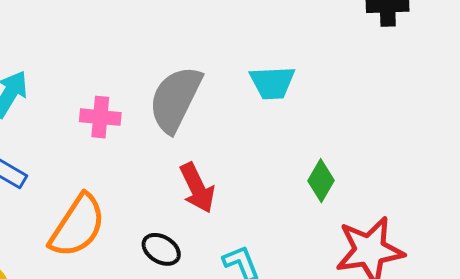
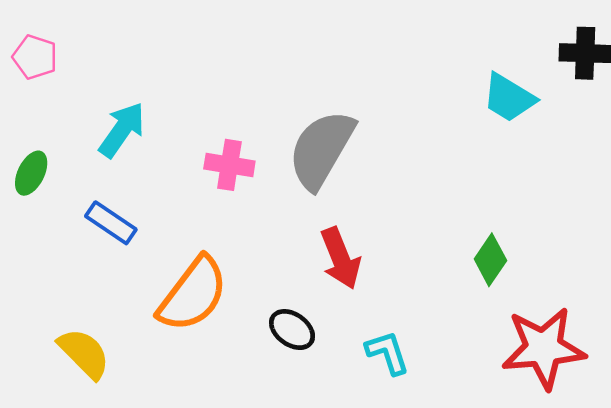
cyan trapezoid: (272, 83) -> (509, 98), moved, turned 30

